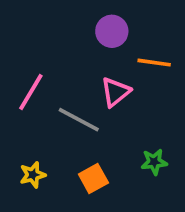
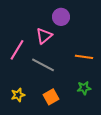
orange line: (154, 63) -> (84, 57), moved
pink triangle: (115, 92) -> (44, 36), moved

